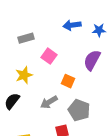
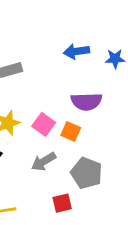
pink square: (49, 56) -> (44, 124), moved
purple semicircle: (92, 60) -> (86, 102), moved, turned -120

